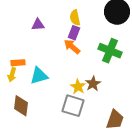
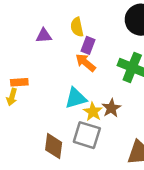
yellow semicircle: (75, 18) -> (77, 27), moved
cyan triangle: (39, 76) -> (76, 98), moved
brown diamond: (21, 106) -> (54, 146), moved

